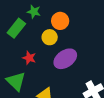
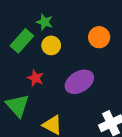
orange circle: (60, 21) -> (99, 37), moved
yellow circle: (50, 37) -> (51, 45), moved

